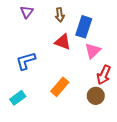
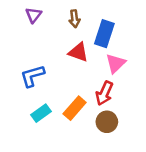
red arrow: (104, 75) -> (104, 93), moved
brown circle: (96, 96) -> (107, 122), moved
cyan rectangle: (18, 98) -> (41, 113), moved

